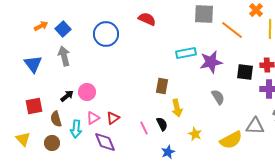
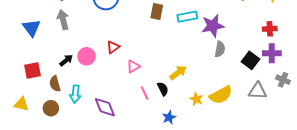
black square: (245, 72) -> (250, 60), moved, turned 30
brown rectangle: (162, 86) -> (157, 11), moved
gray semicircle: (218, 97) -> (220, 49), moved, turned 42
yellow arrow: (177, 108) -> (178, 73), turned -114
pink triangle: (93, 118) -> (133, 66), moved
red triangle: (113, 118) -> (113, 47), moved
yellow triangle: (23, 139) -> (21, 104), turned -35
yellow semicircle: (231, 140) -> (221, 95), moved

